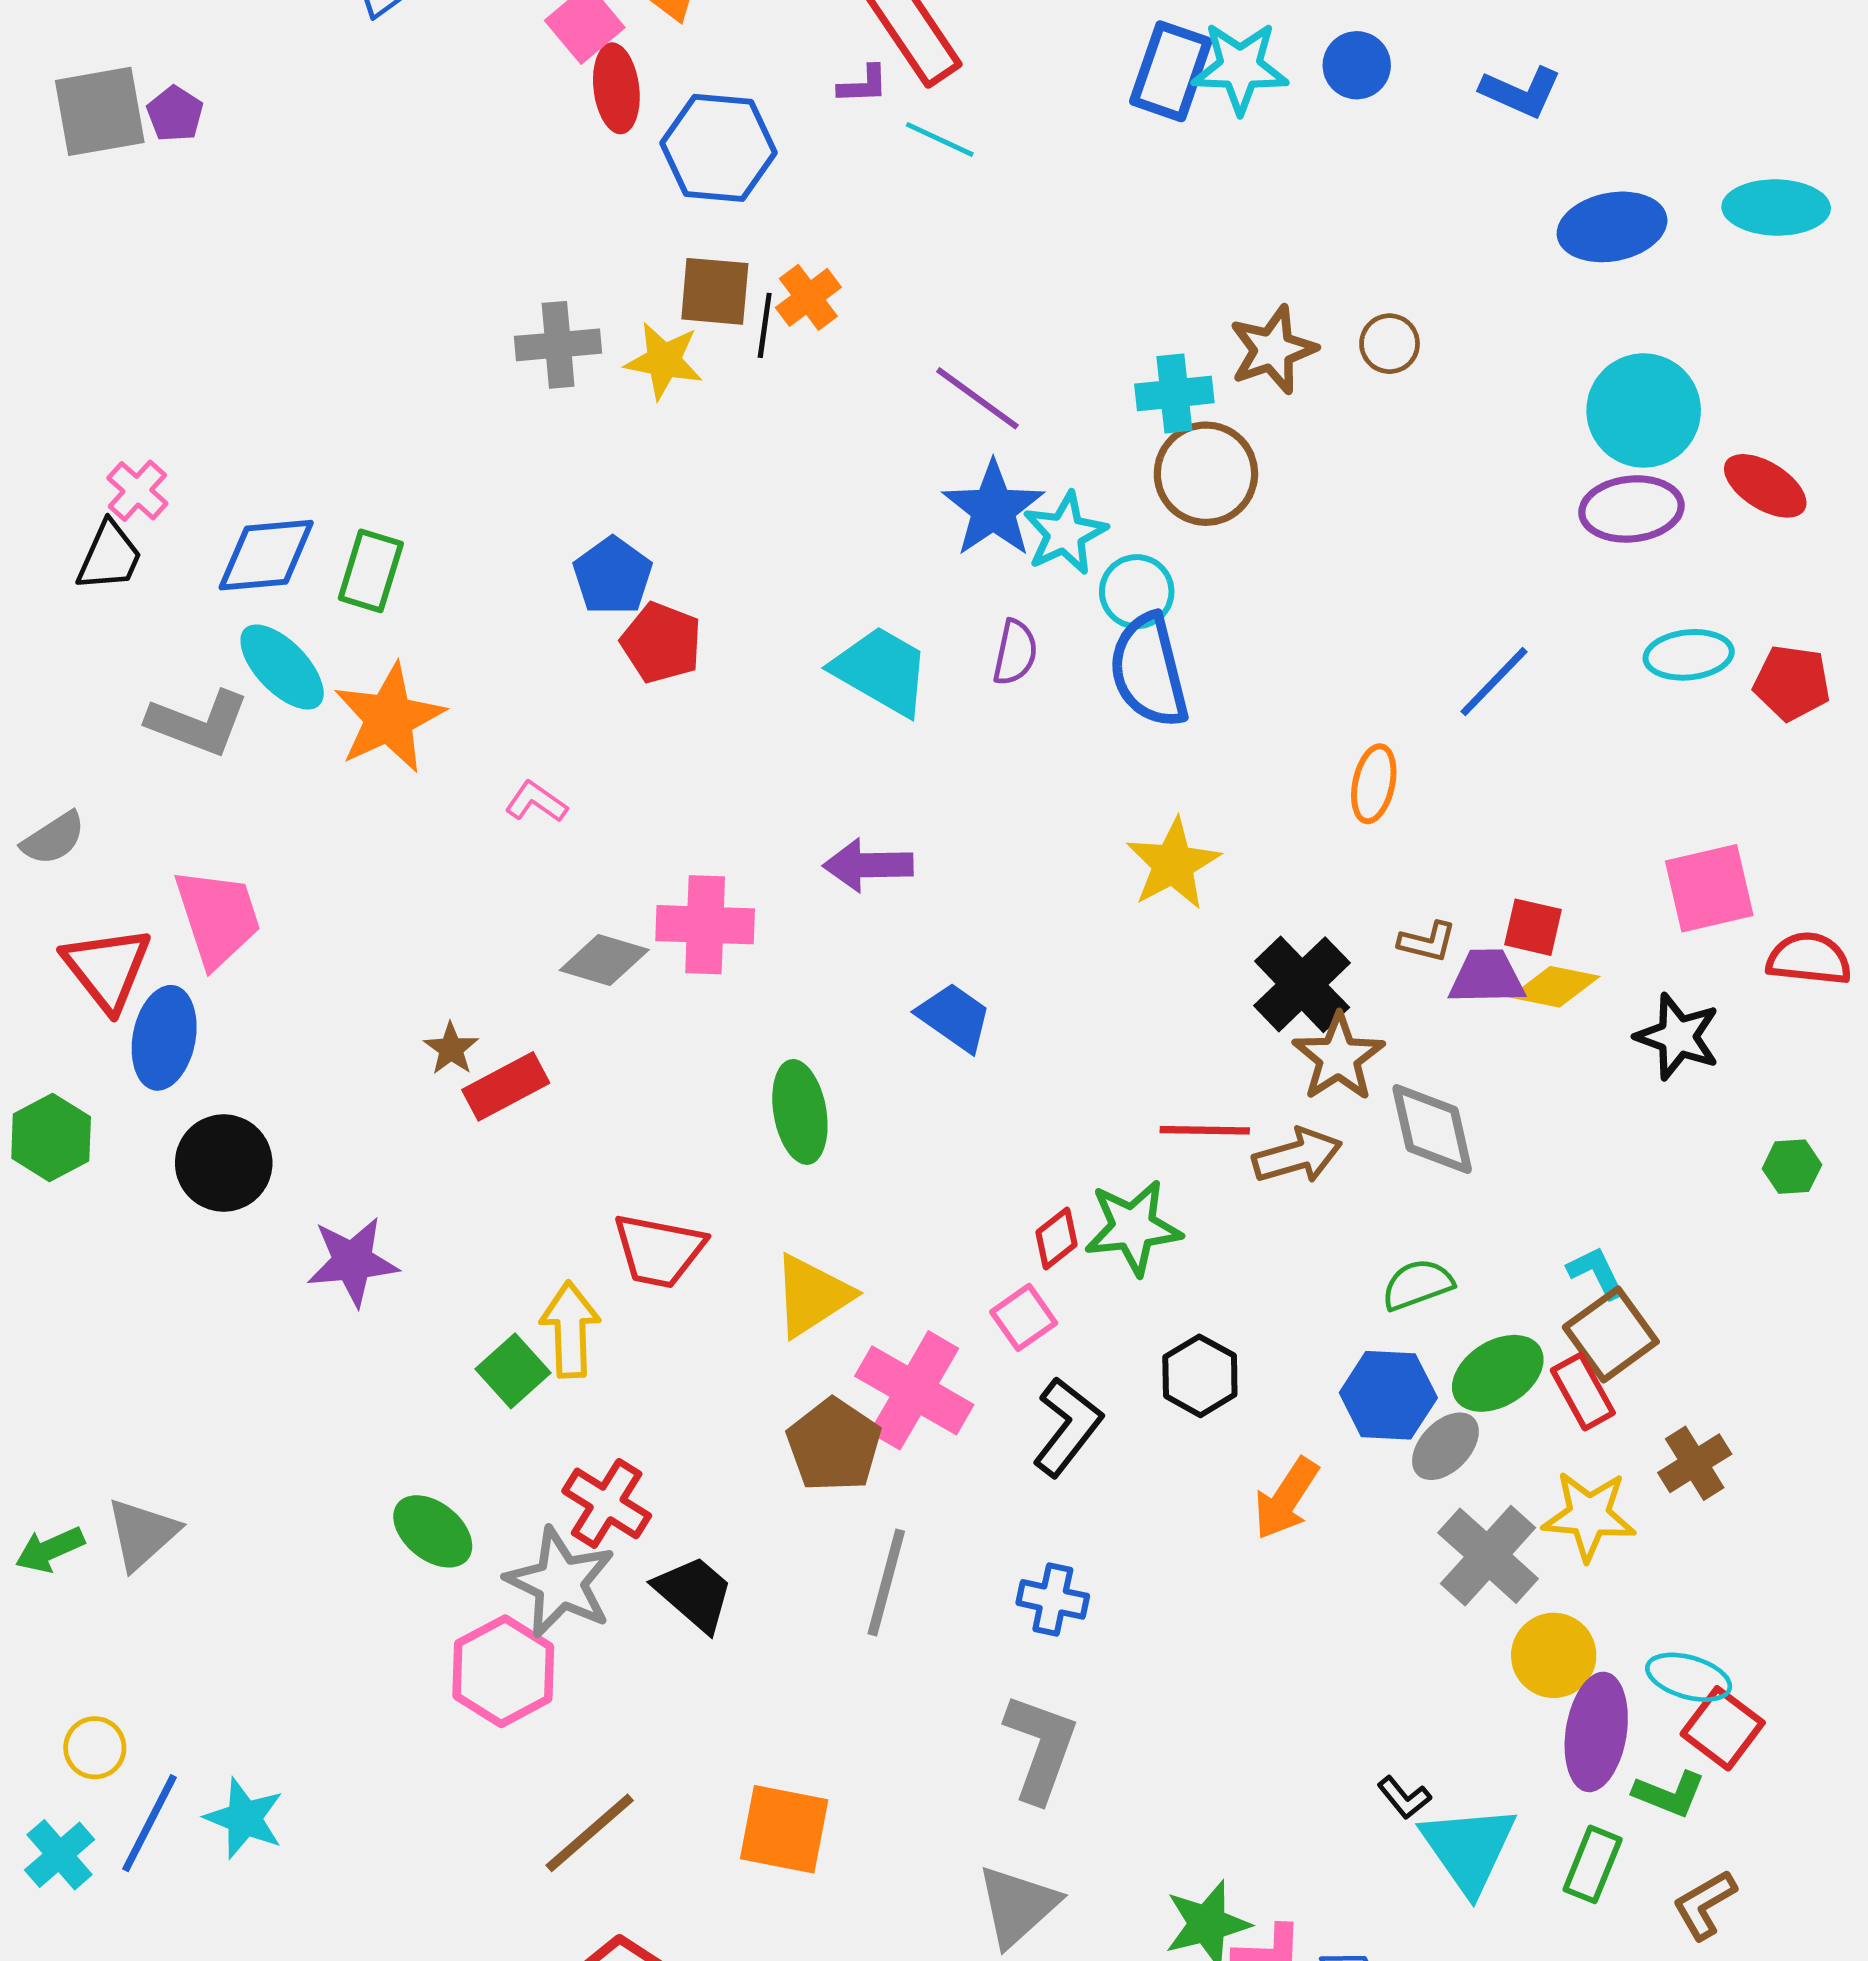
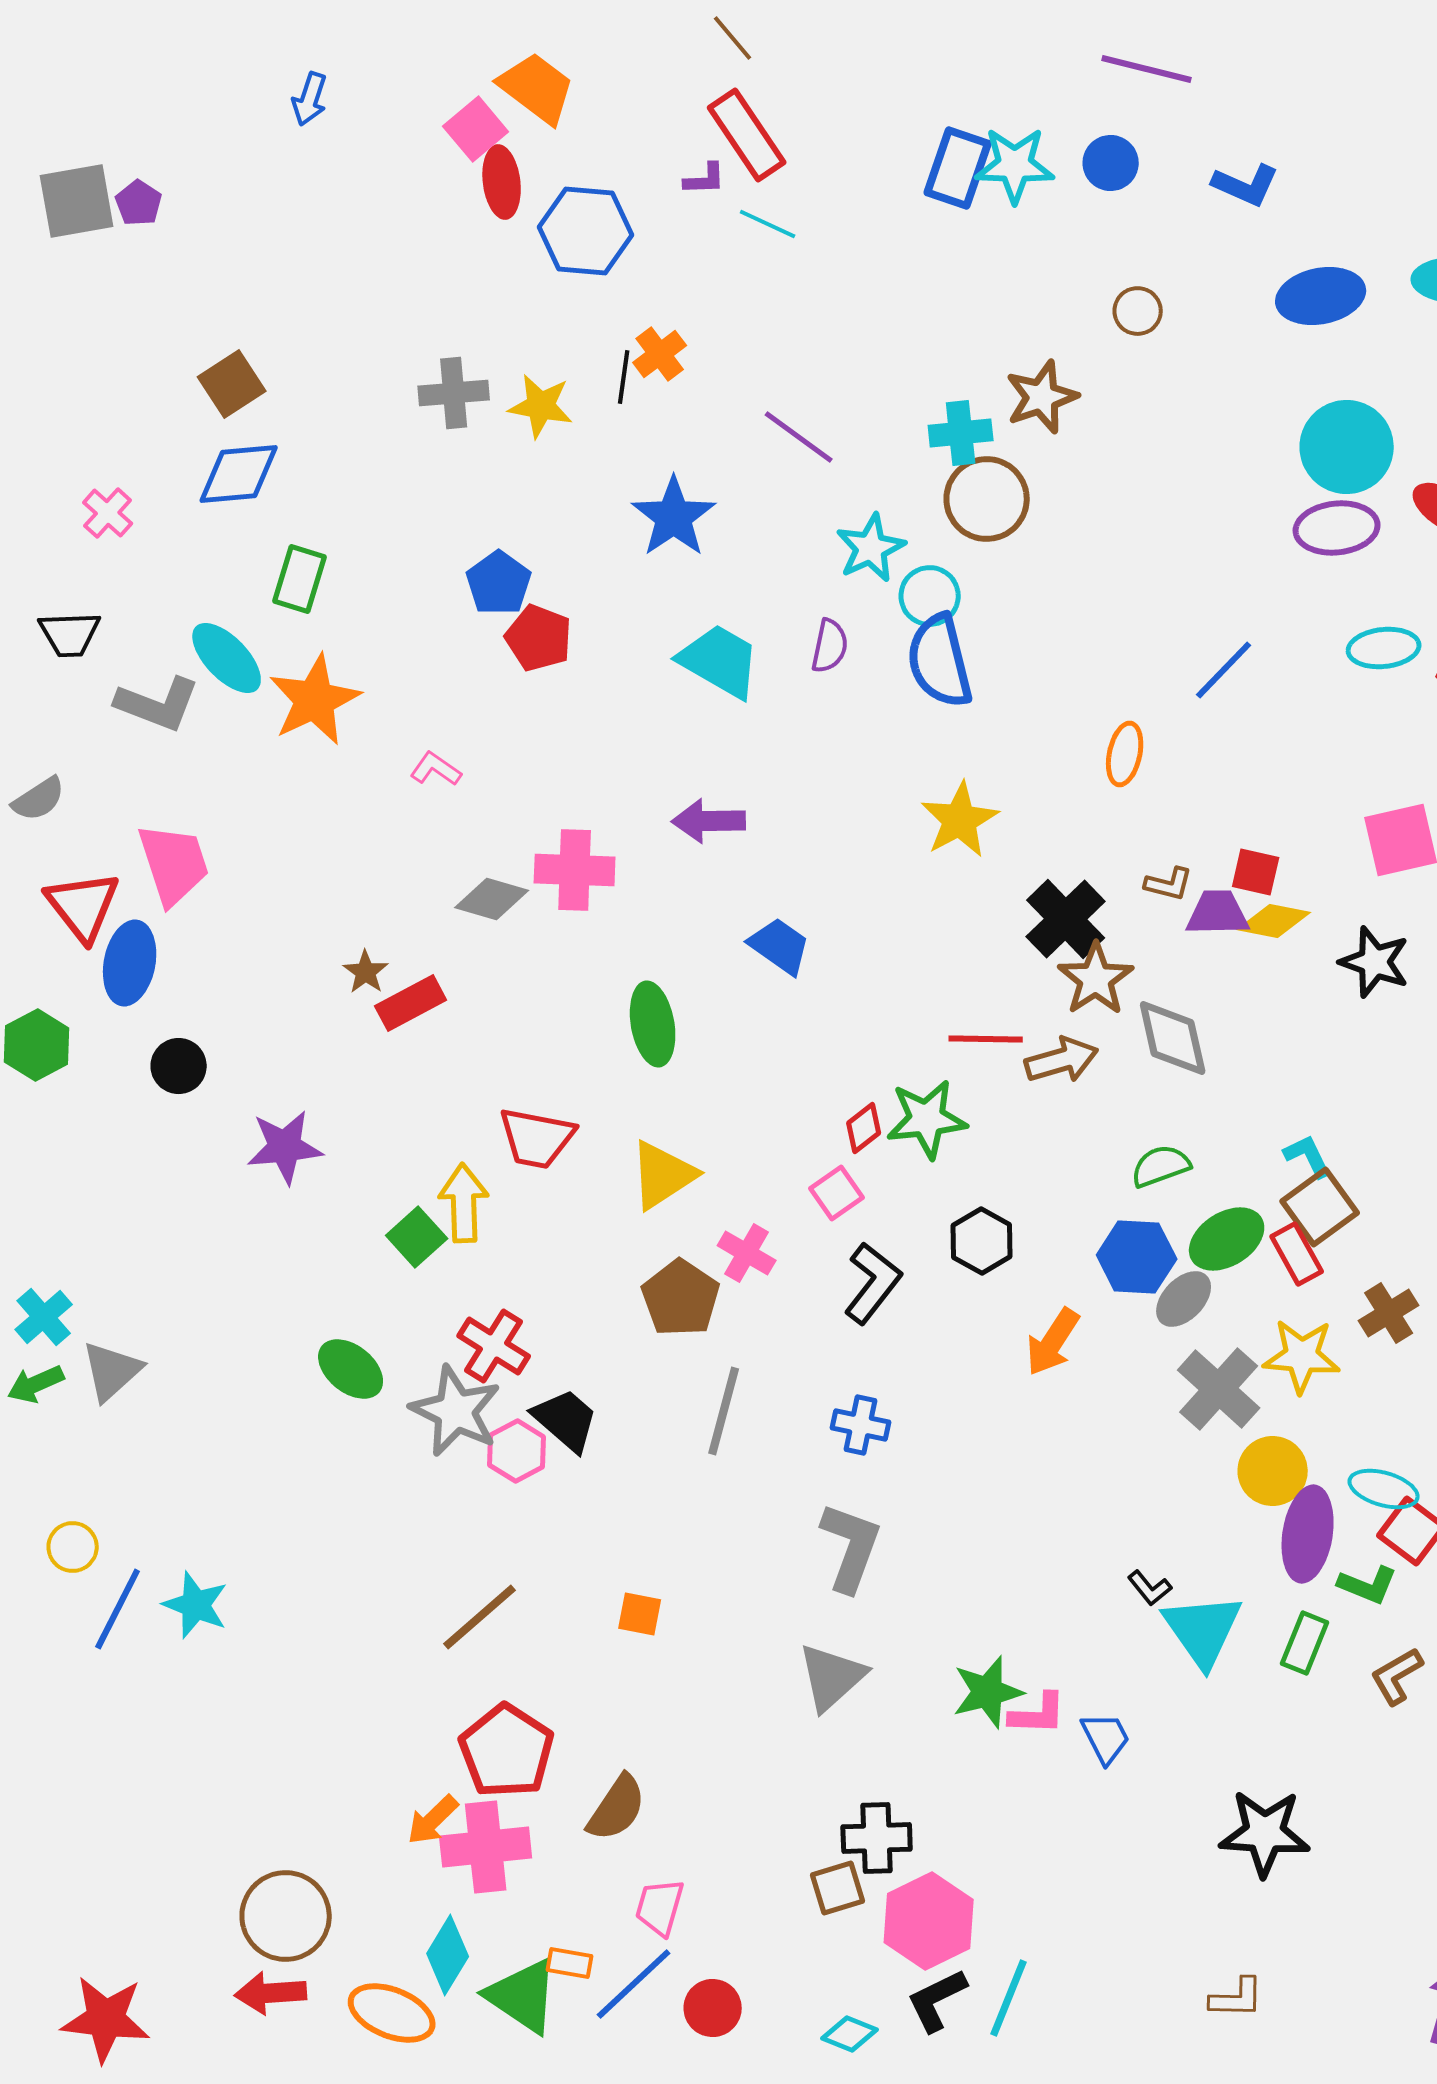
brown square: (715, 291) -> (232, 384), moved, turned -38
brown circle: (1390, 344) -> (1138, 311), moved
blue star: (993, 509) -> (674, 517), moved
blue diamond: (266, 555) -> (239, 474), moved
black trapezoid: (109, 556) -> (70, 634), moved, turned 64
black circle: (224, 1163) -> (179, 1066), size x0.7
pink cross: (914, 1390) -> (747, 1253), size x0.6
pink hexagon: (503, 1671) -> (517, 1451), moved, size x0.7
orange square: (784, 1829) -> (640, 1614), size x0.6
cyan cross: (60, 1855) -> (44, 1317), moved

